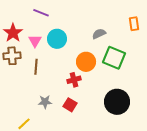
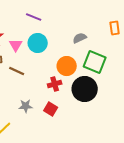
purple line: (41, 13) -> (34, 17), moved
brown line: (36, 67) -> (17, 71), turned -70
black circle: (117, 102) -> (85, 89), moved

